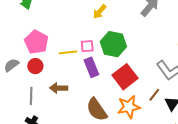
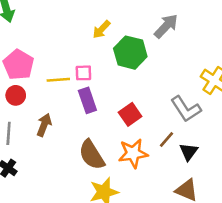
green hexagon: (113, 44) -> (130, 53), moved
red square: (125, 77) -> (130, 114), size x0.7
brown arrow: (59, 88) -> (44, 125), turned 108

